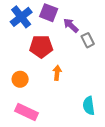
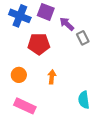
blue cross: (21, 17) -> (20, 16), turned -30
orange arrow: (57, 73) -> (52, 77), moved

